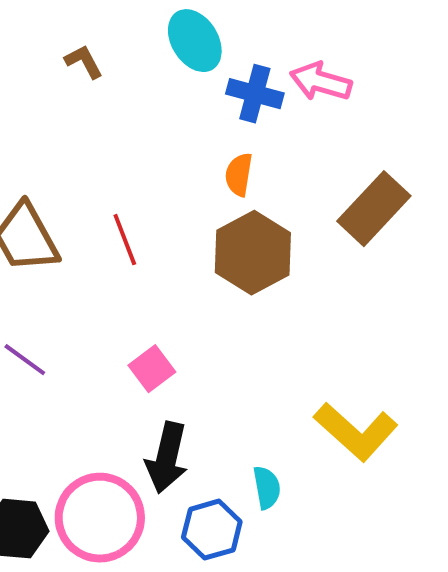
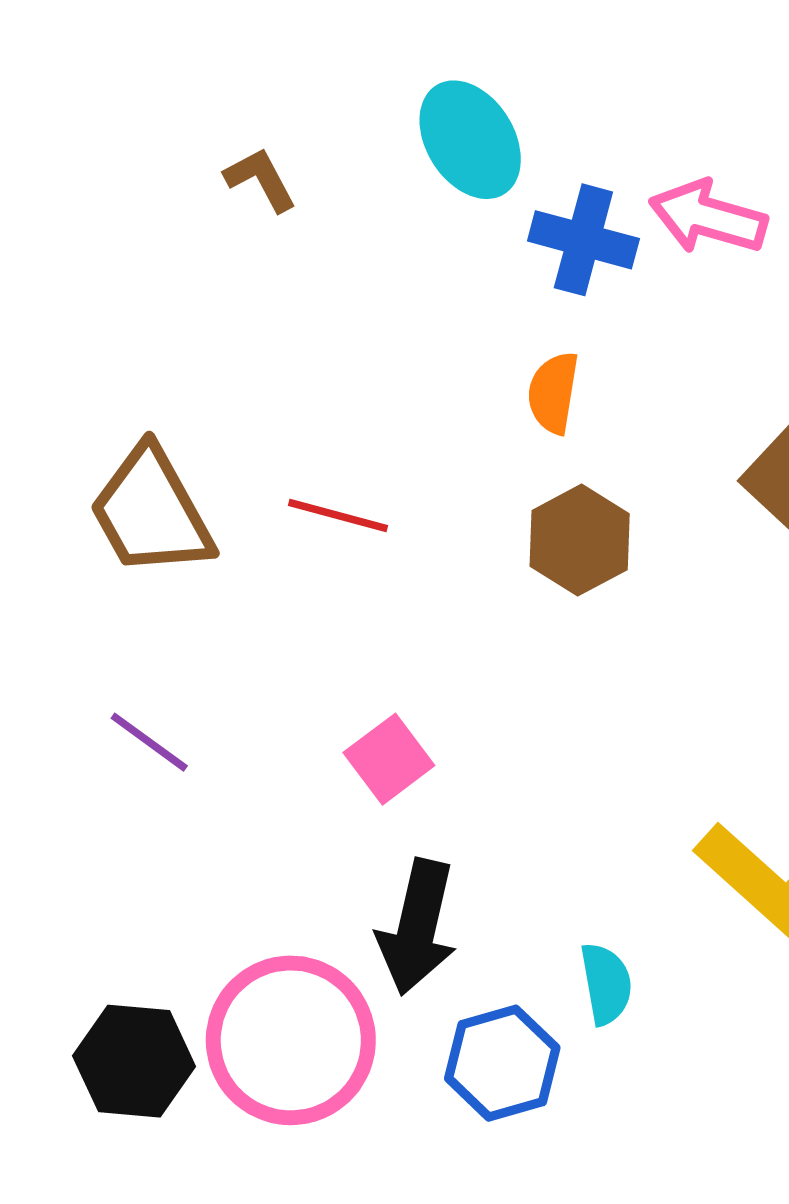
red line: (125, 240) -> (338, 515), turned -54
brown hexagon: (253, 253) -> (580, 540), size x0.7

